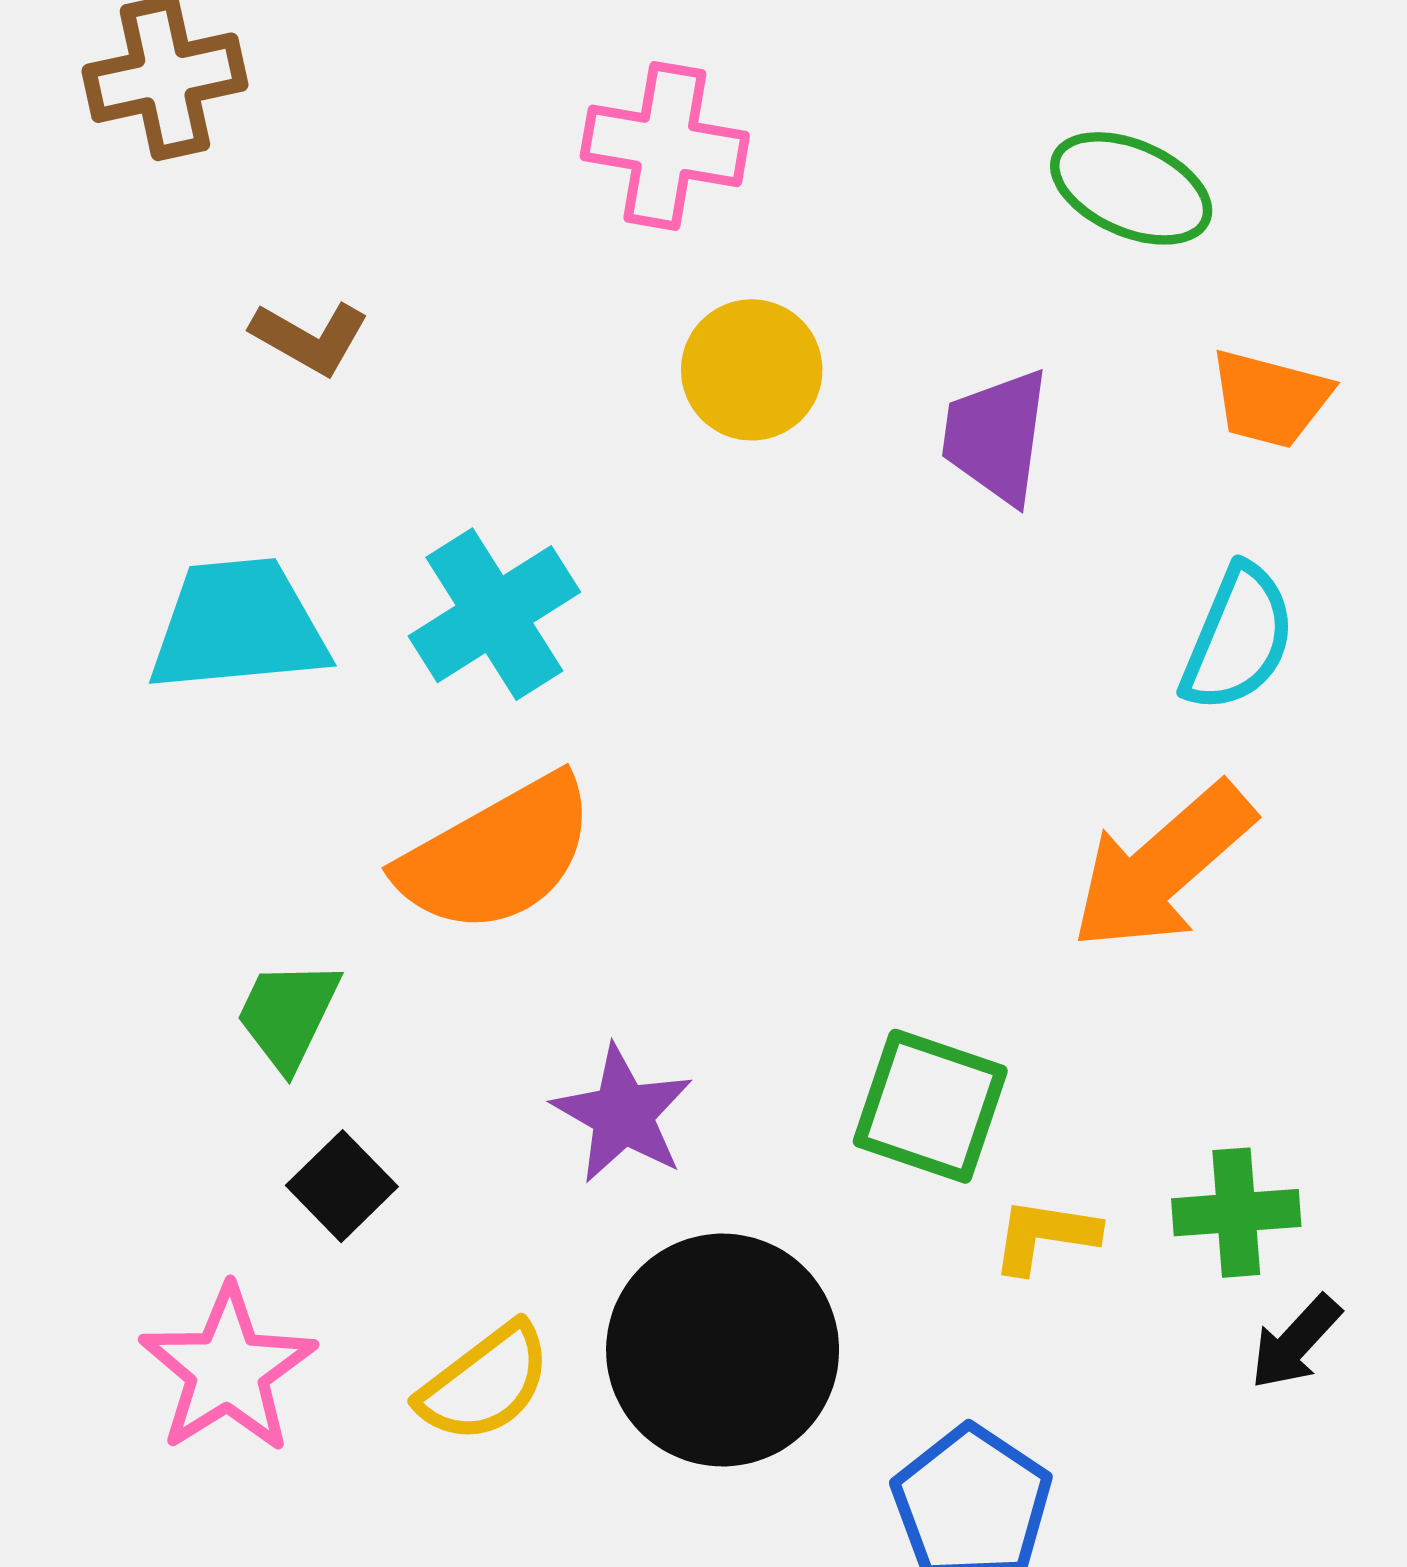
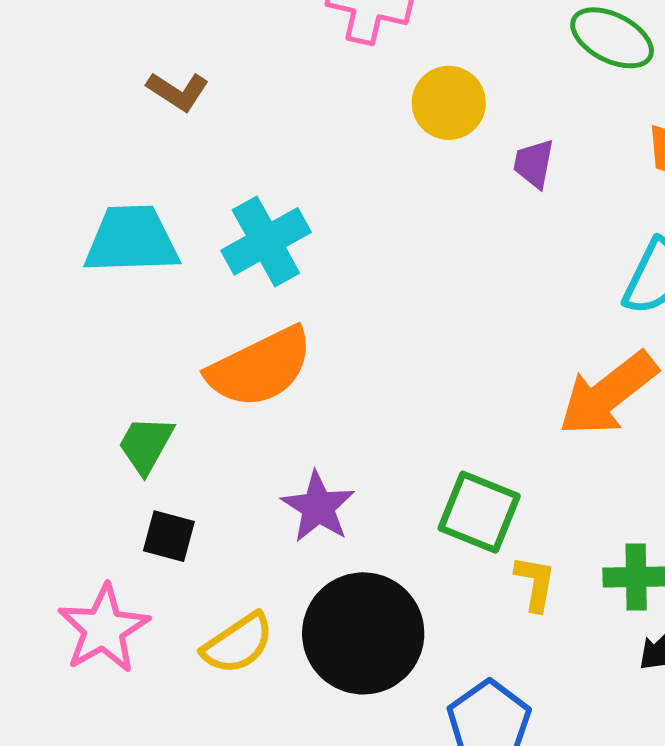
yellow circle: (752, 370) -> (449, 103), moved
purple trapezoid: (996, 436) -> (534, 164), size x0.7
black square: (342, 1186) -> (169, 536), turned -34
yellow L-shape: (1045, 1236) -> (535, 583), turned 88

